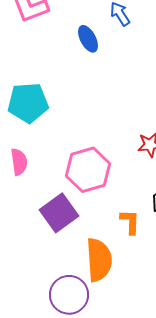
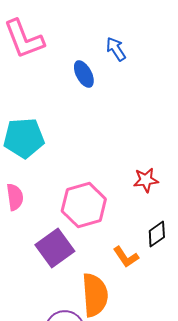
orange L-shape: (130, 222) -> (126, 257), turned 144

